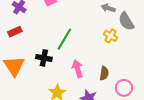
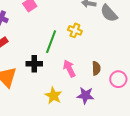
yellow cross: (111, 36) -> (75, 30), moved

